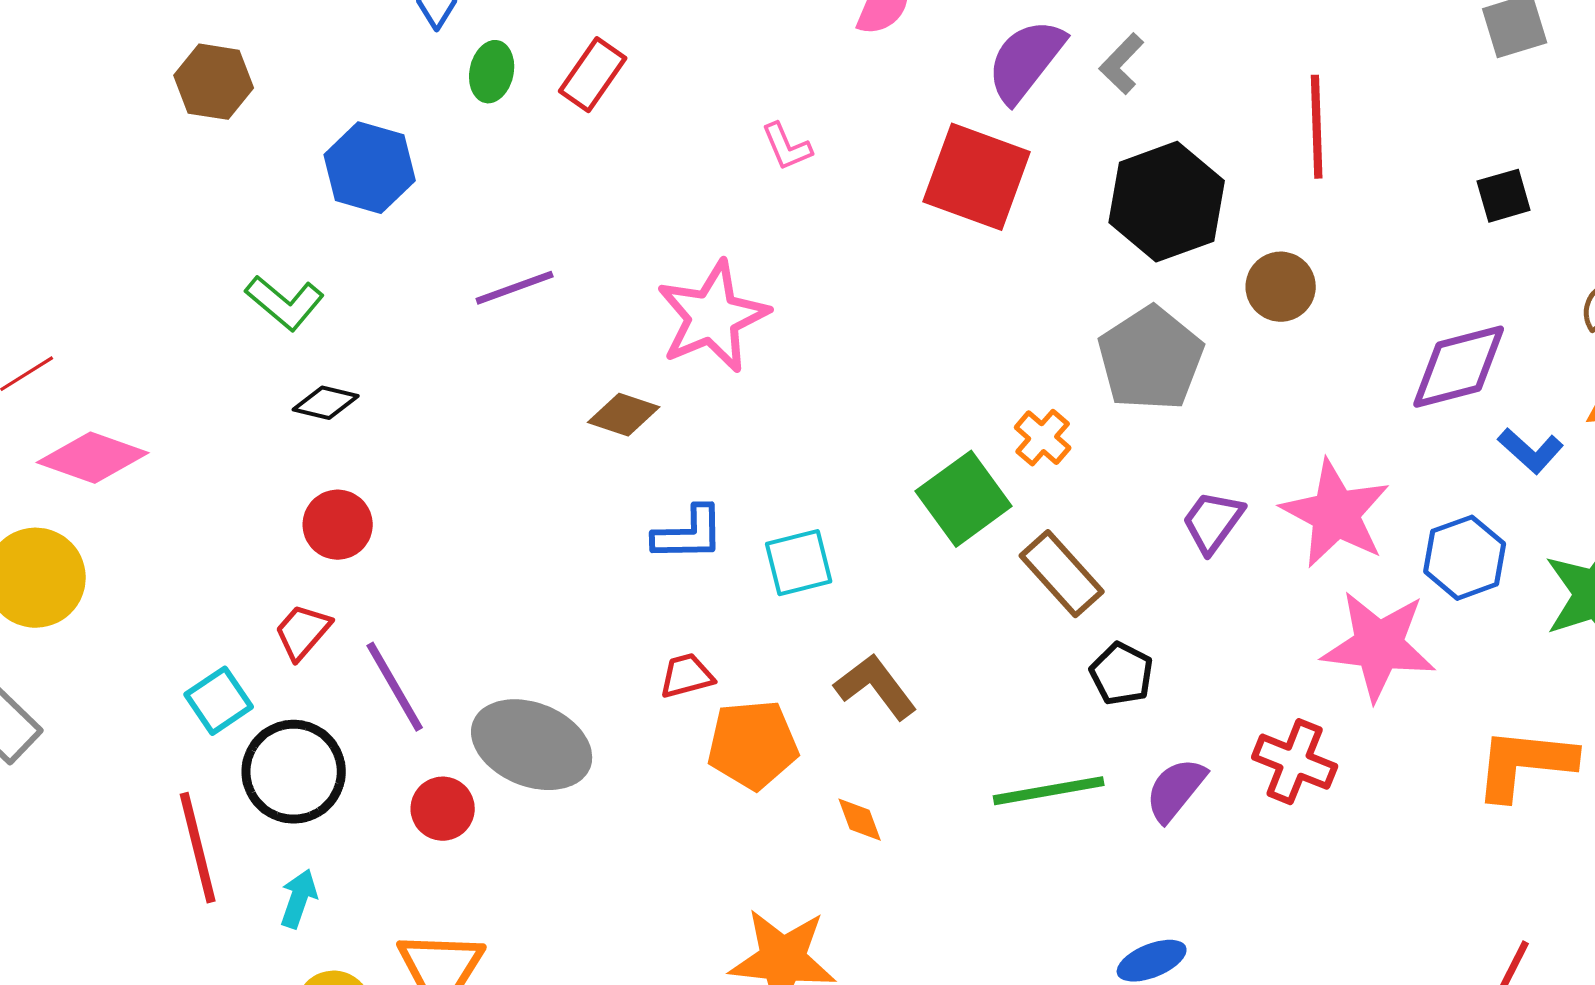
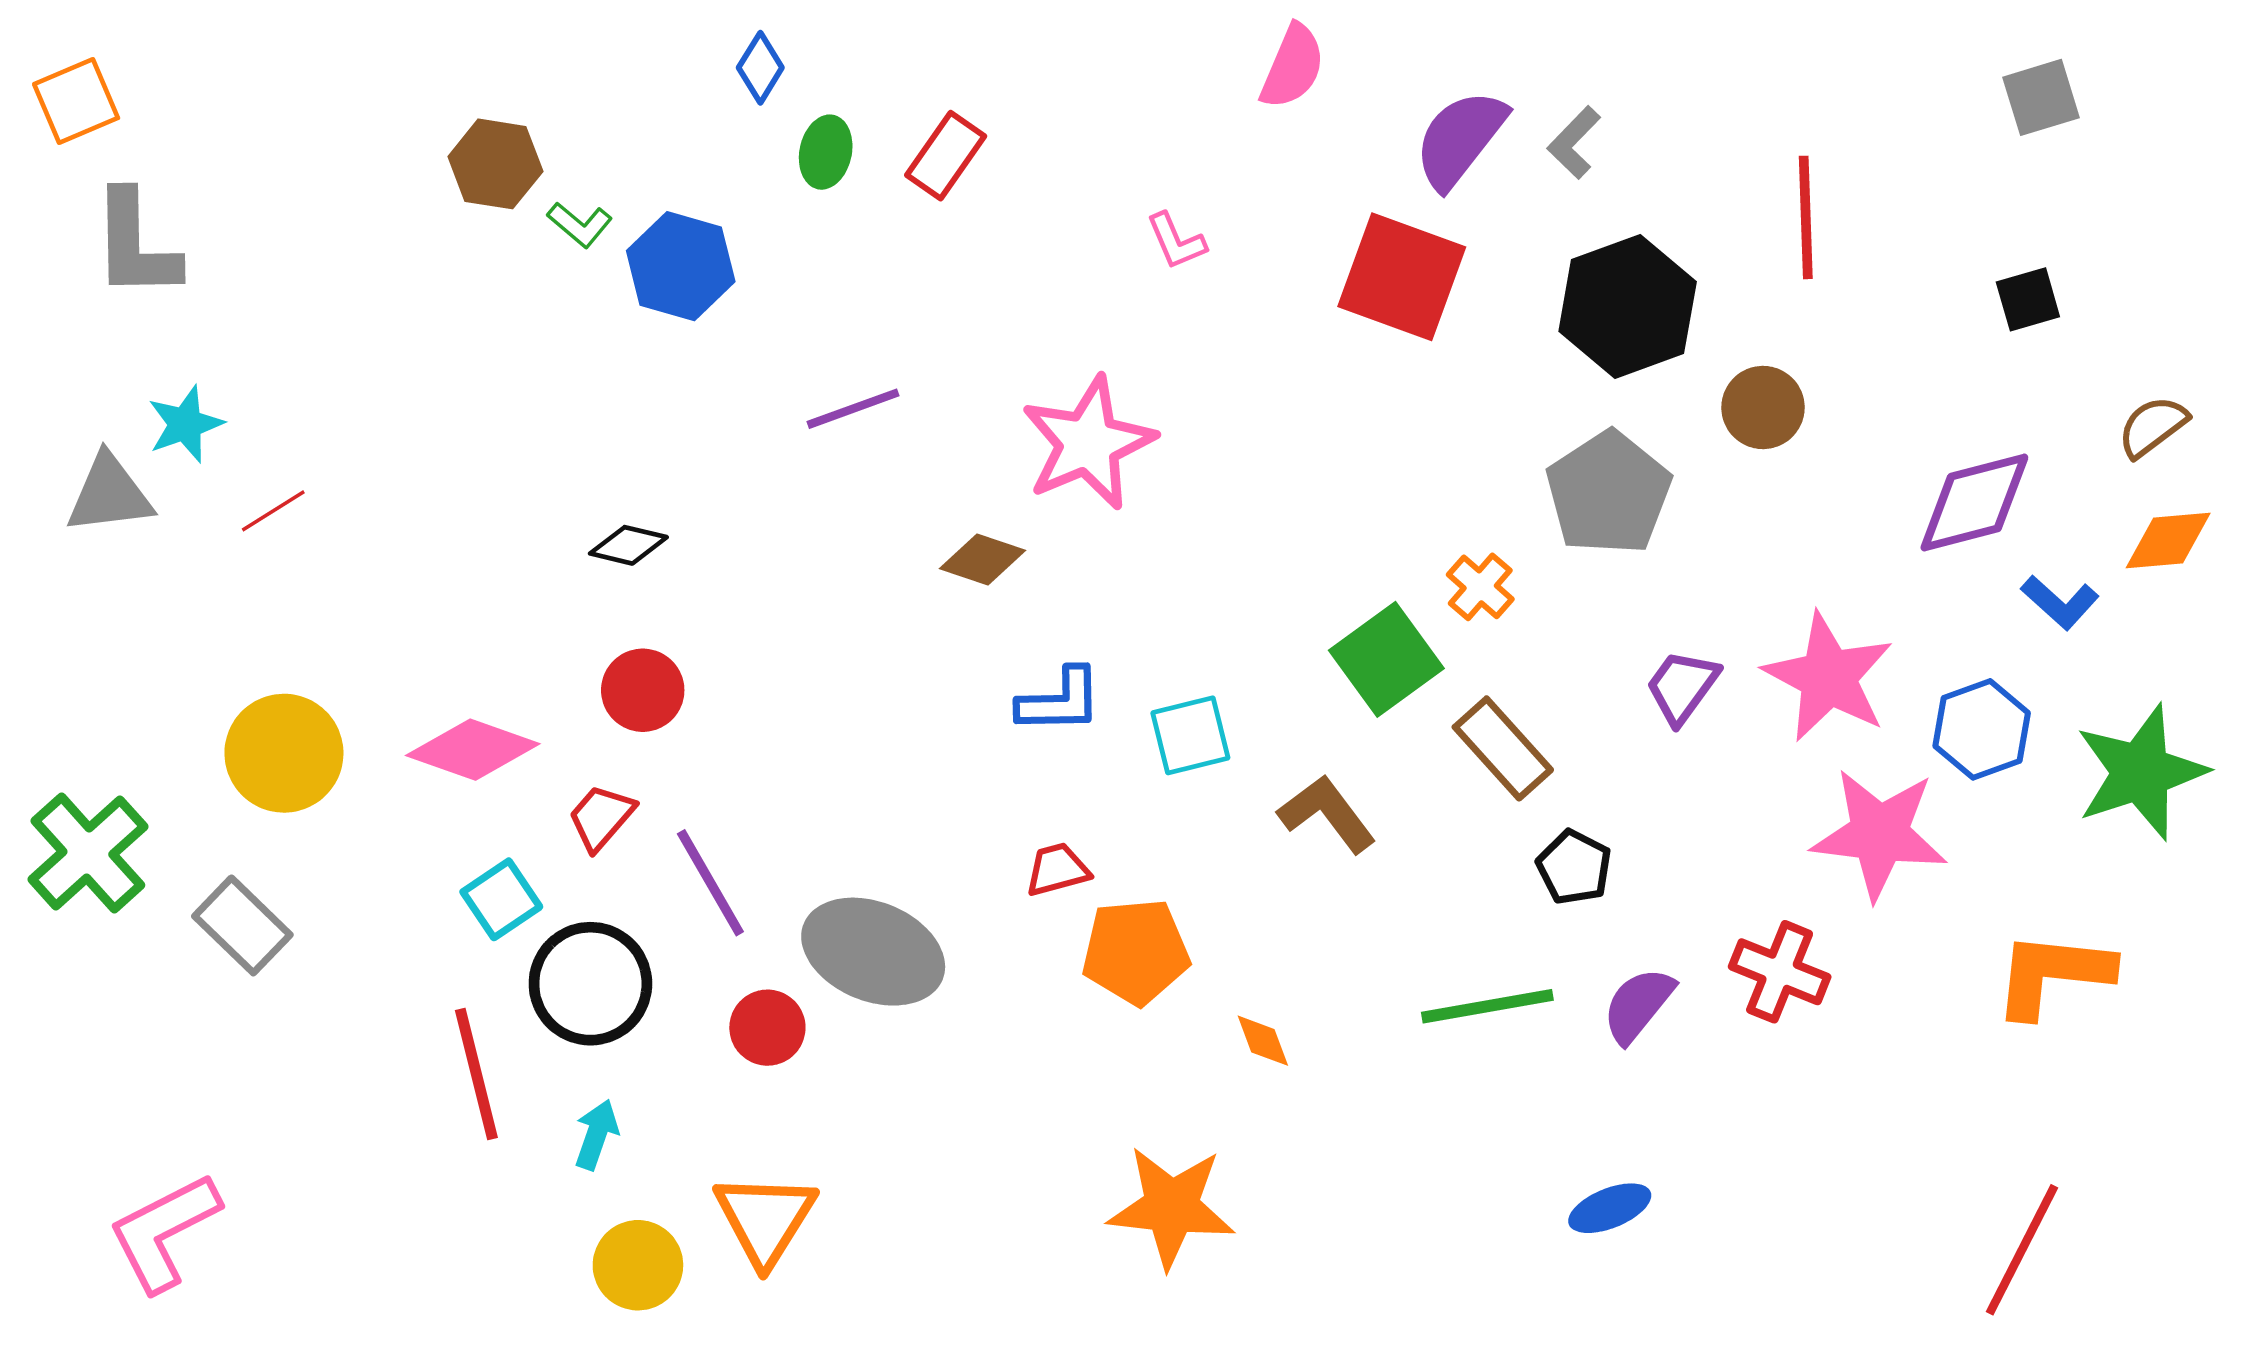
green L-shape: (285, 303) -> (580, 225), moved, size x0.7
pink diamond: (93, 458) -> (473, 750), moved
brown L-shape: (876, 687) -> (1327, 814), moved

